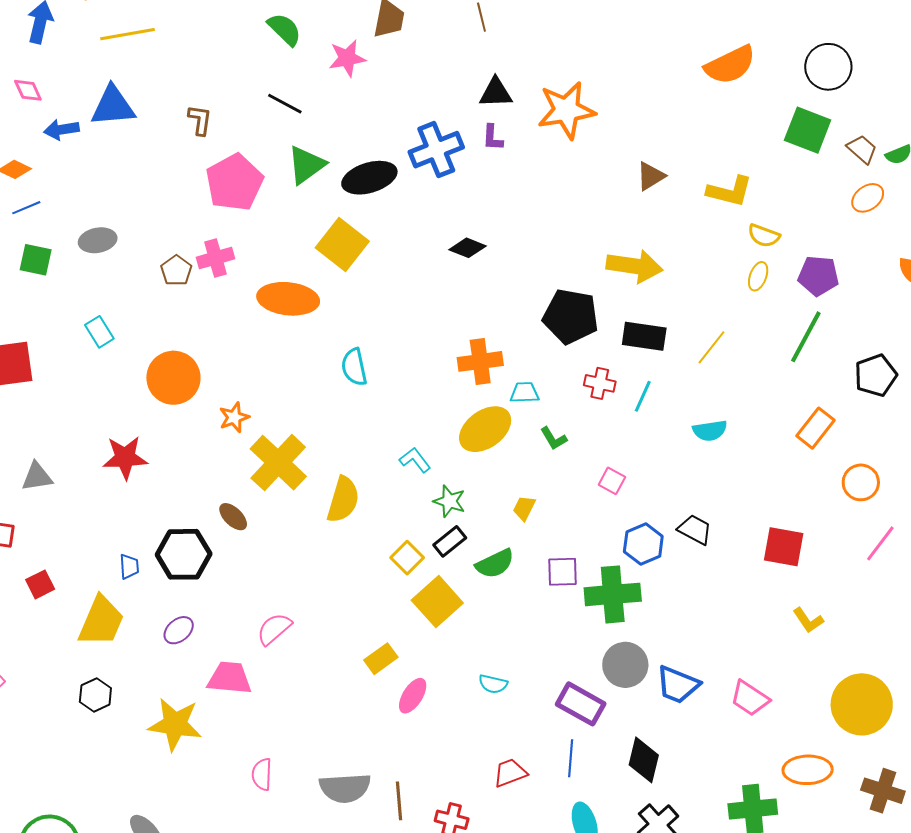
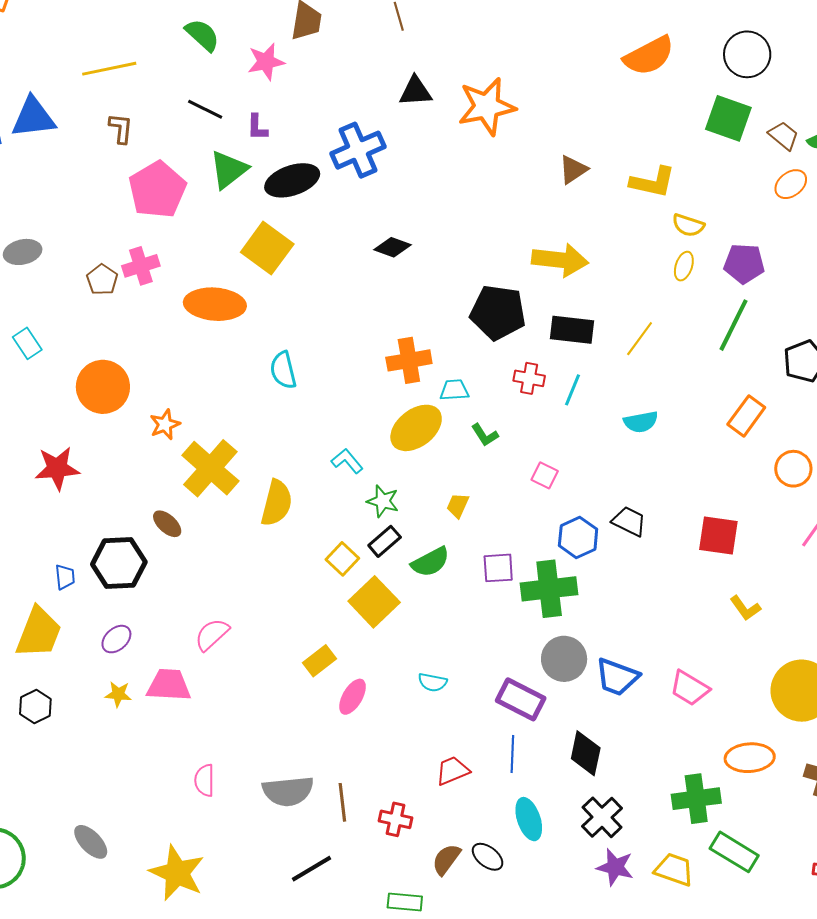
yellow line: (127, 34) -> (109, 69), moved
purple L-shape: (493, 138) -> (257, 127), moved
yellow star: (175, 724) -> (118, 694), moved, size x0.5

